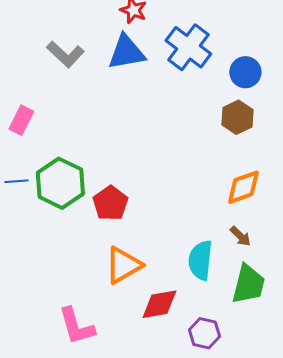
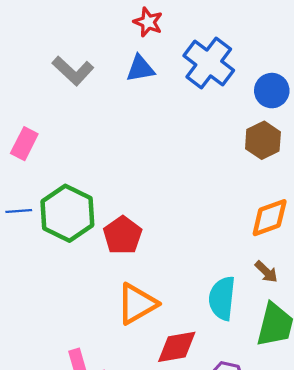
blue triangle: (126, 52) -> (140, 68), size x0.7

